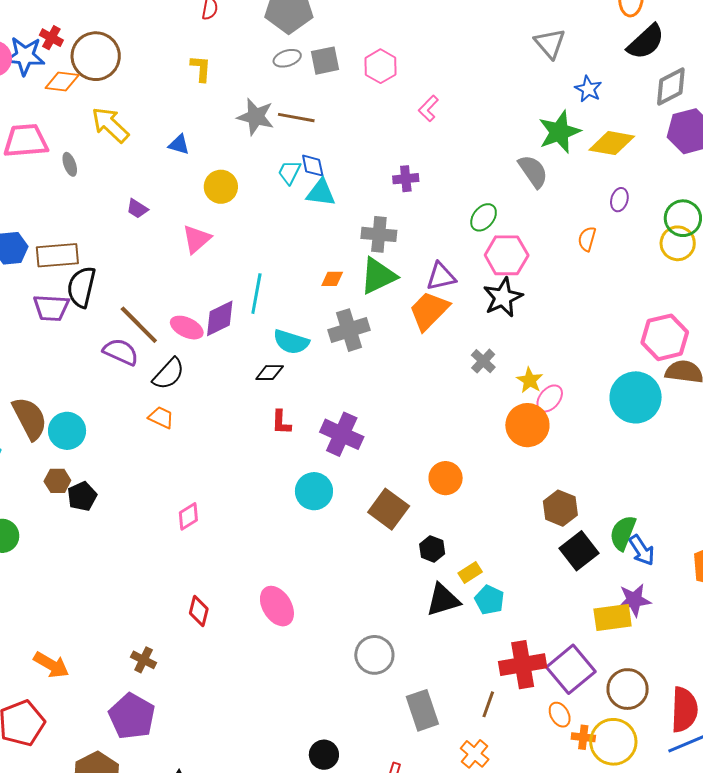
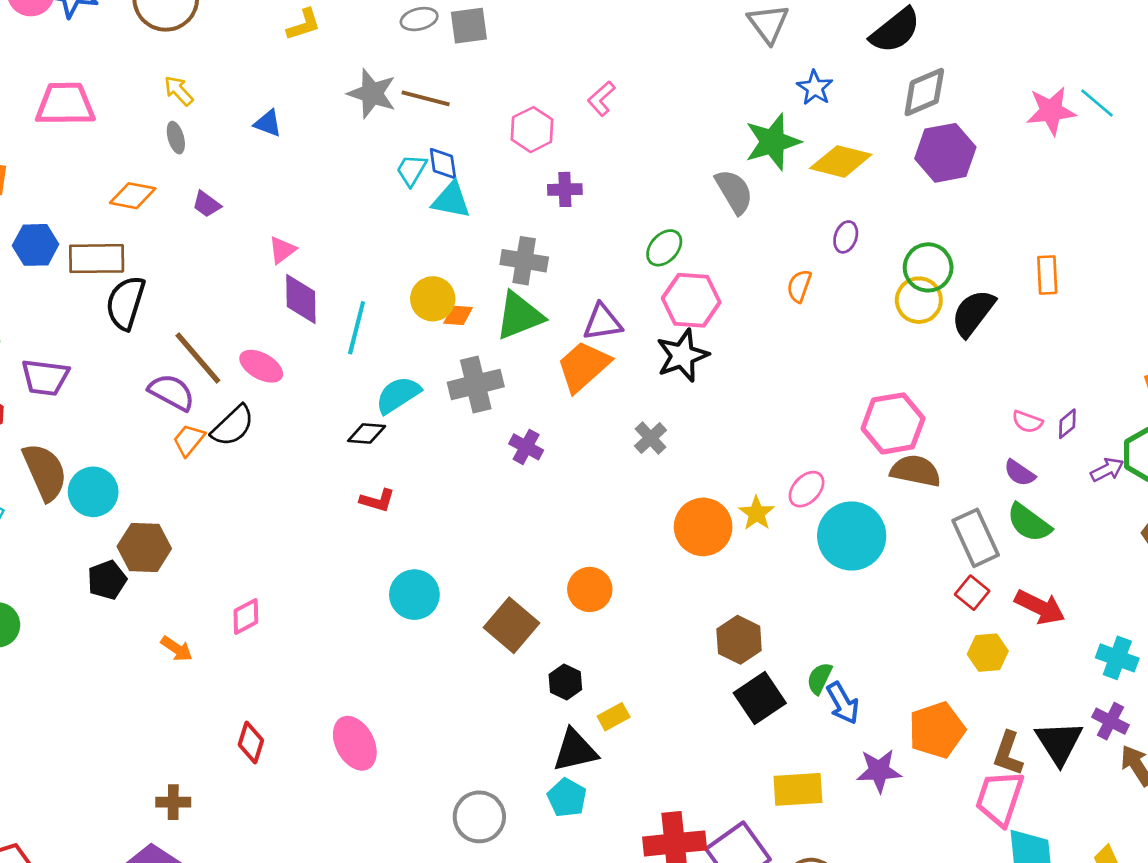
pink hexagon: (380, 66) -> (532, 130), moved
yellow L-shape: (201, 68) -> (304, 25), turned 64
orange diamond: (62, 82) -> (133, 196), moved
yellow arrow: (110, 125) -> (179, 91), size x0.6
gray ellipse: (70, 164) -> (176, 138), moved
yellow circle: (221, 187) -> (433, 299), moved
pink triangle: (196, 239) -> (282, 250), size x0.7
purple trapezoid: (51, 308) -> (45, 377), moved
purple diamond: (220, 318) -> (301, 299), moved, turned -69
cyan semicircle: (291, 342) -> (398, 395), turned 126
yellow star: (530, 380) -> (757, 513), moved
cyan circle: (636, 397) -> (852, 536), moved
pink ellipse: (550, 398) -> (807, 489), moved
orange trapezoid: (161, 417) -> (189, 440), moved, turned -80
red L-shape: (281, 422) -> (377, 500), turned -80
purple cross: (342, 434) -> (526, 447), moved, size x0.6
brown hexagon: (57, 481) -> (144, 548), moved, size x1.5
green semicircle: (623, 533) -> (819, 678), size x0.7
cyan pentagon: (489, 600) -> (567, 798), moved
purple star: (634, 600) -> (879, 771), moved
brown cross: (144, 660) -> (173, 802), turned -30
orange arrow: (51, 665) -> (177, 649), moved, size x0.7

